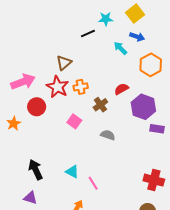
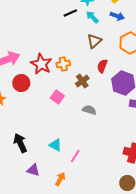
cyan arrow: (120, 48) -> (92, 17), moved
brown triangle: (64, 63) -> (94, 41), moved
red semicircle: (121, 89) -> (102, 66), turned -40
pink line: (93, 183) -> (75, 156), turned 64
purple triangle: (30, 198) -> (33, 170), moved

